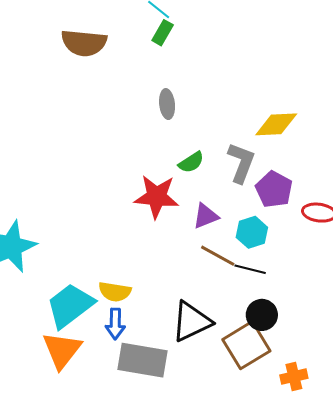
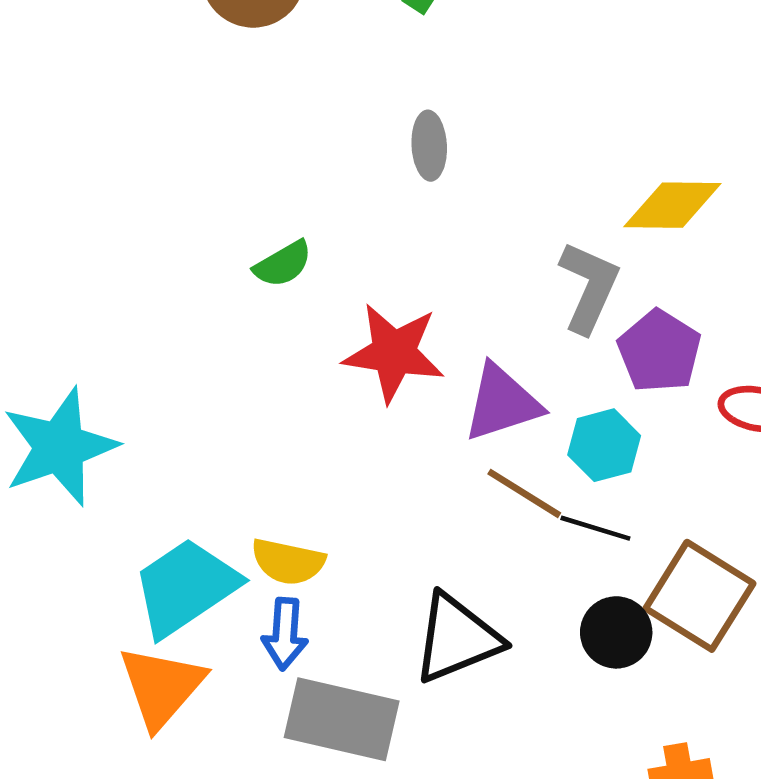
green semicircle: (191, 162) -> (283, 264), moved
purple triangle: (206, 216) -> (502, 403), size x1.4
brown square: (246, 345) -> (699, 596), moved, turned -30

